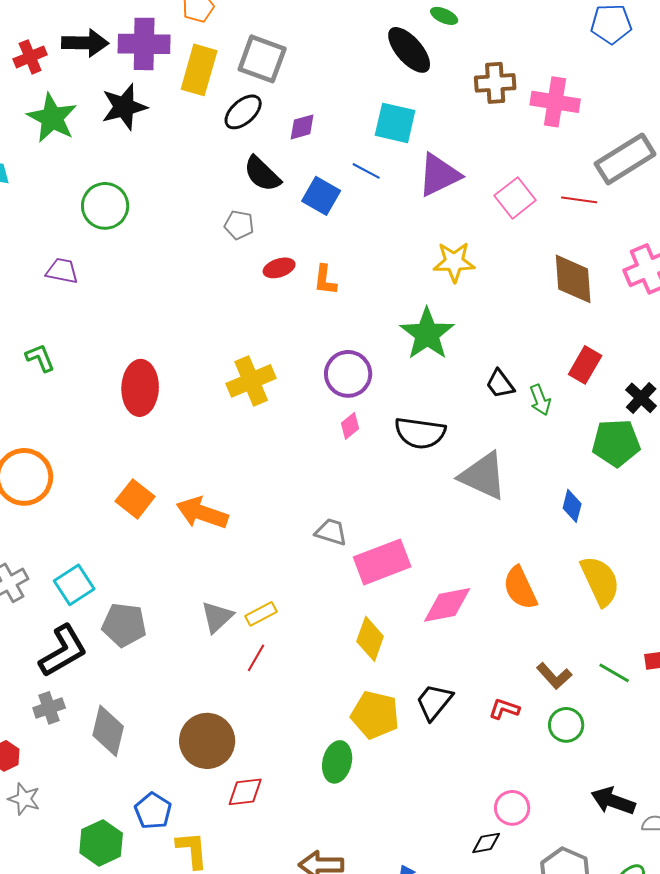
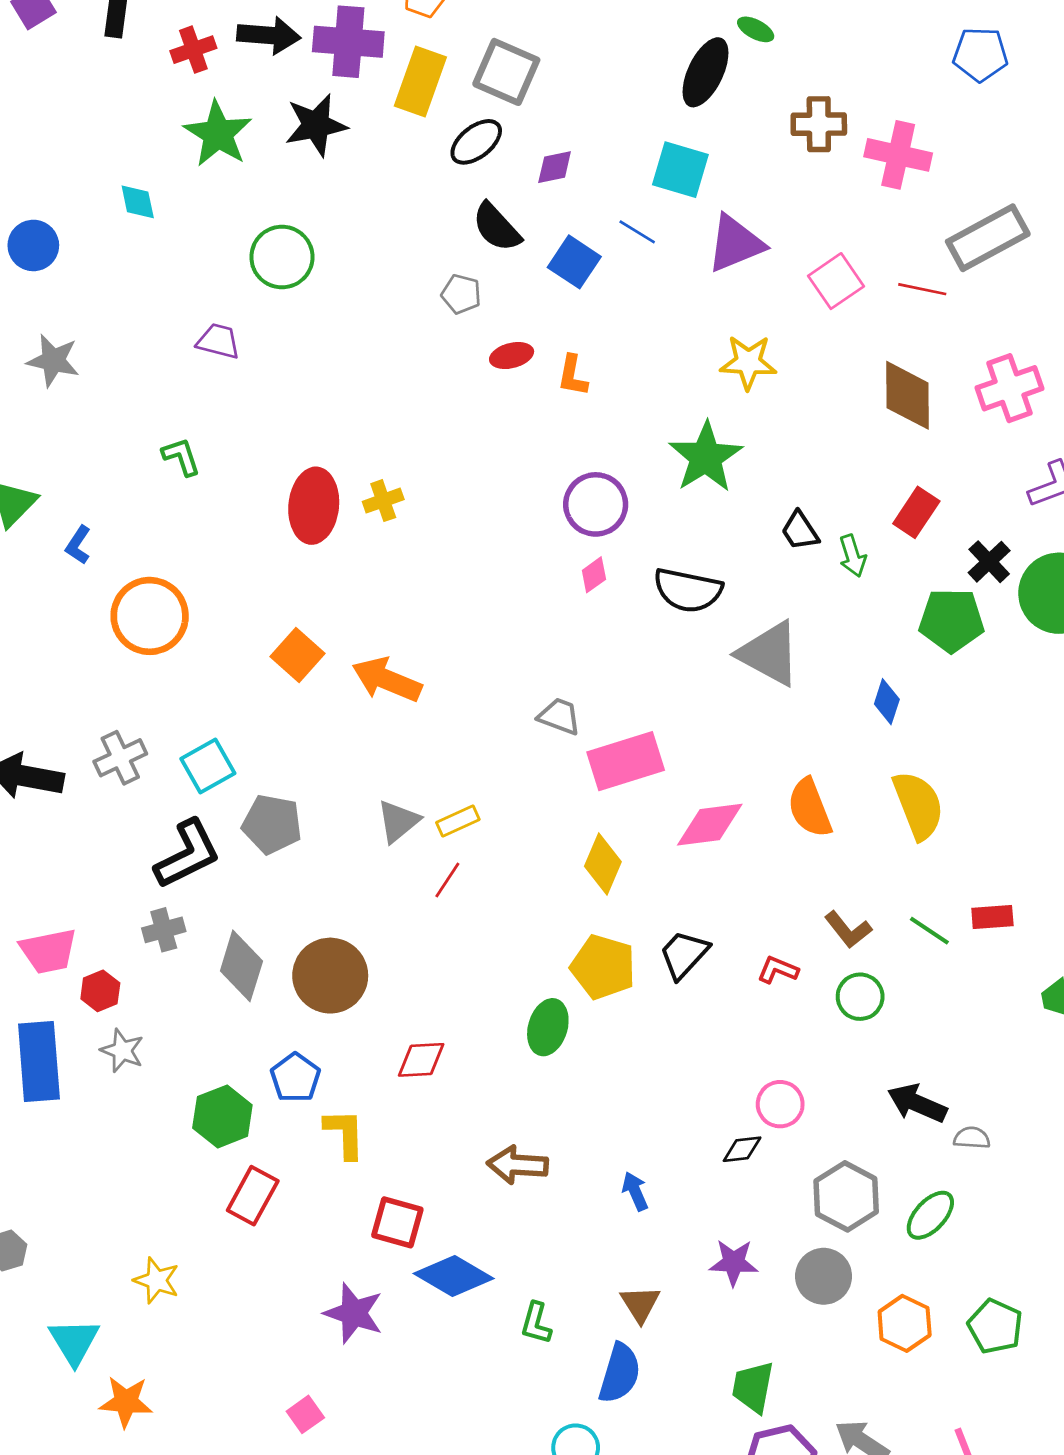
black ellipse: (409, 50) -> (706, 72), turned 63
yellow cross: (251, 381) -> (383, 501), moved, size x0.6
brown circle: (207, 741) -> (330, 976), moved

